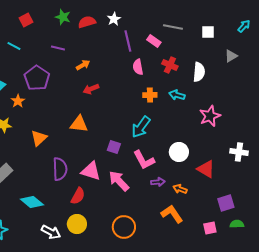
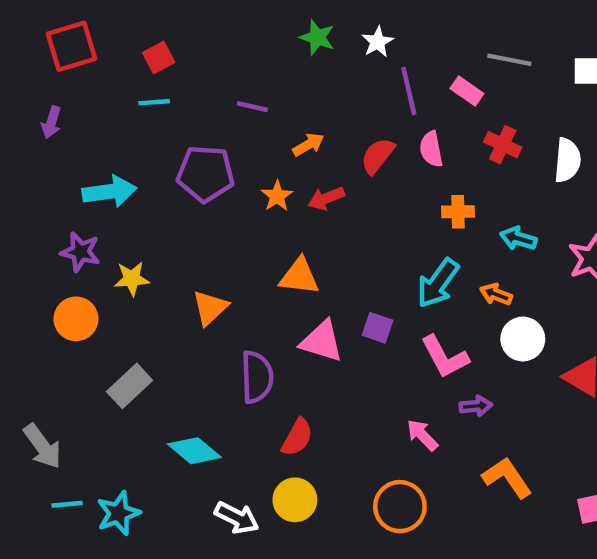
green star: (63, 17) -> (317, 37), moved
red square: (26, 20) -> (159, 57), moved
red semicircle: (87, 22) -> (378, 156), moved, turned -36
cyan line: (14, 46) -> (154, 102), turned -32
purple pentagon: (37, 78) -> (206, 174), turned -30
cyan arrow: (177, 95) -> (518, 238), moved
orange star: (18, 101) -> (277, 196), moved
pink triangle: (91, 171) -> (322, 341), moved
pink arrow: (119, 181) -> (422, 435), moved, size x0.7
orange arrow: (180, 189) -> (496, 294), moved

